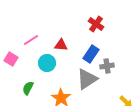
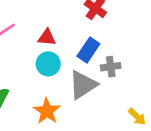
cyan circle: (47, 63) -> (48, 64), moved

